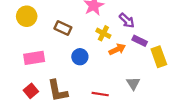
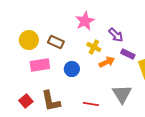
yellow circle: (27, 16) -> (29, 40), moved
pink rectangle: (34, 58) -> (40, 65), moved
gray triangle: (133, 83) -> (122, 94), size x1.5

